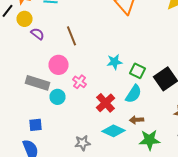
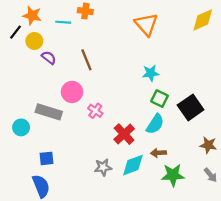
cyan star: (114, 62) -> (151, 73), moved
cyan circle: (58, 97) -> (21, 127), moved
cyan diamond: (114, 131) -> (133, 165), turned -45
gray star: (82, 143) -> (103, 167), moved

